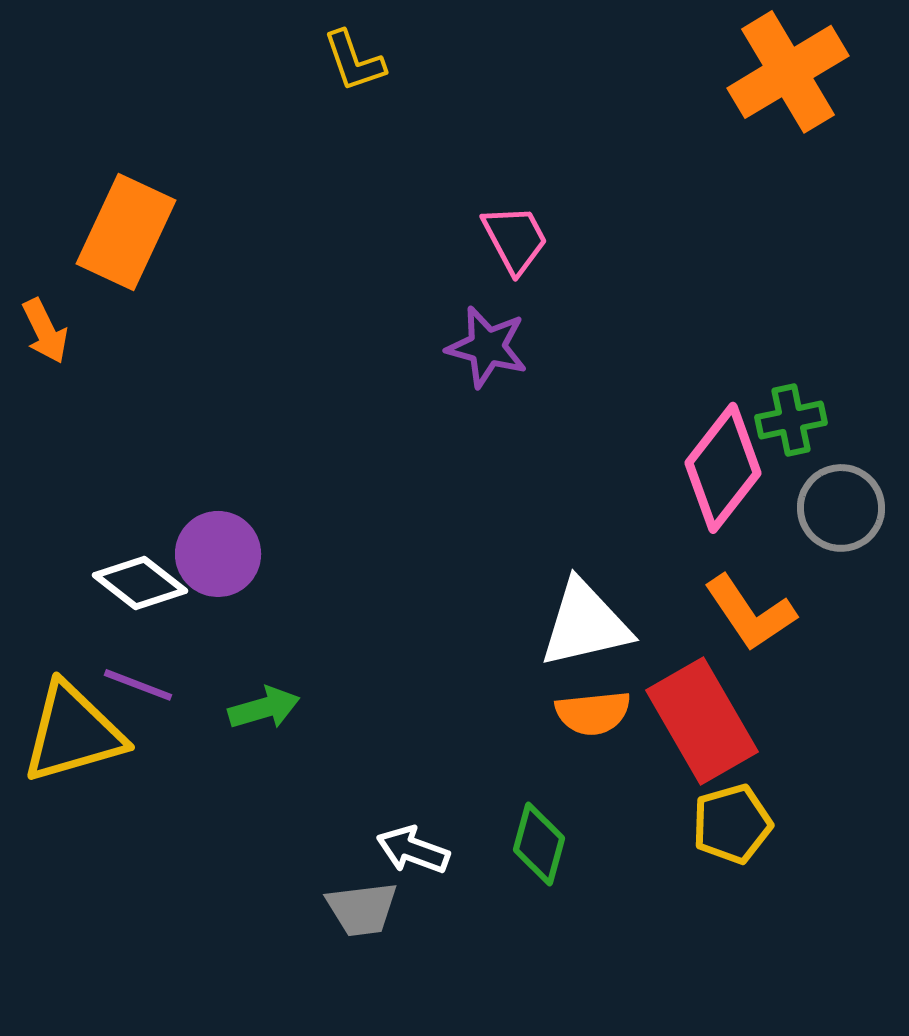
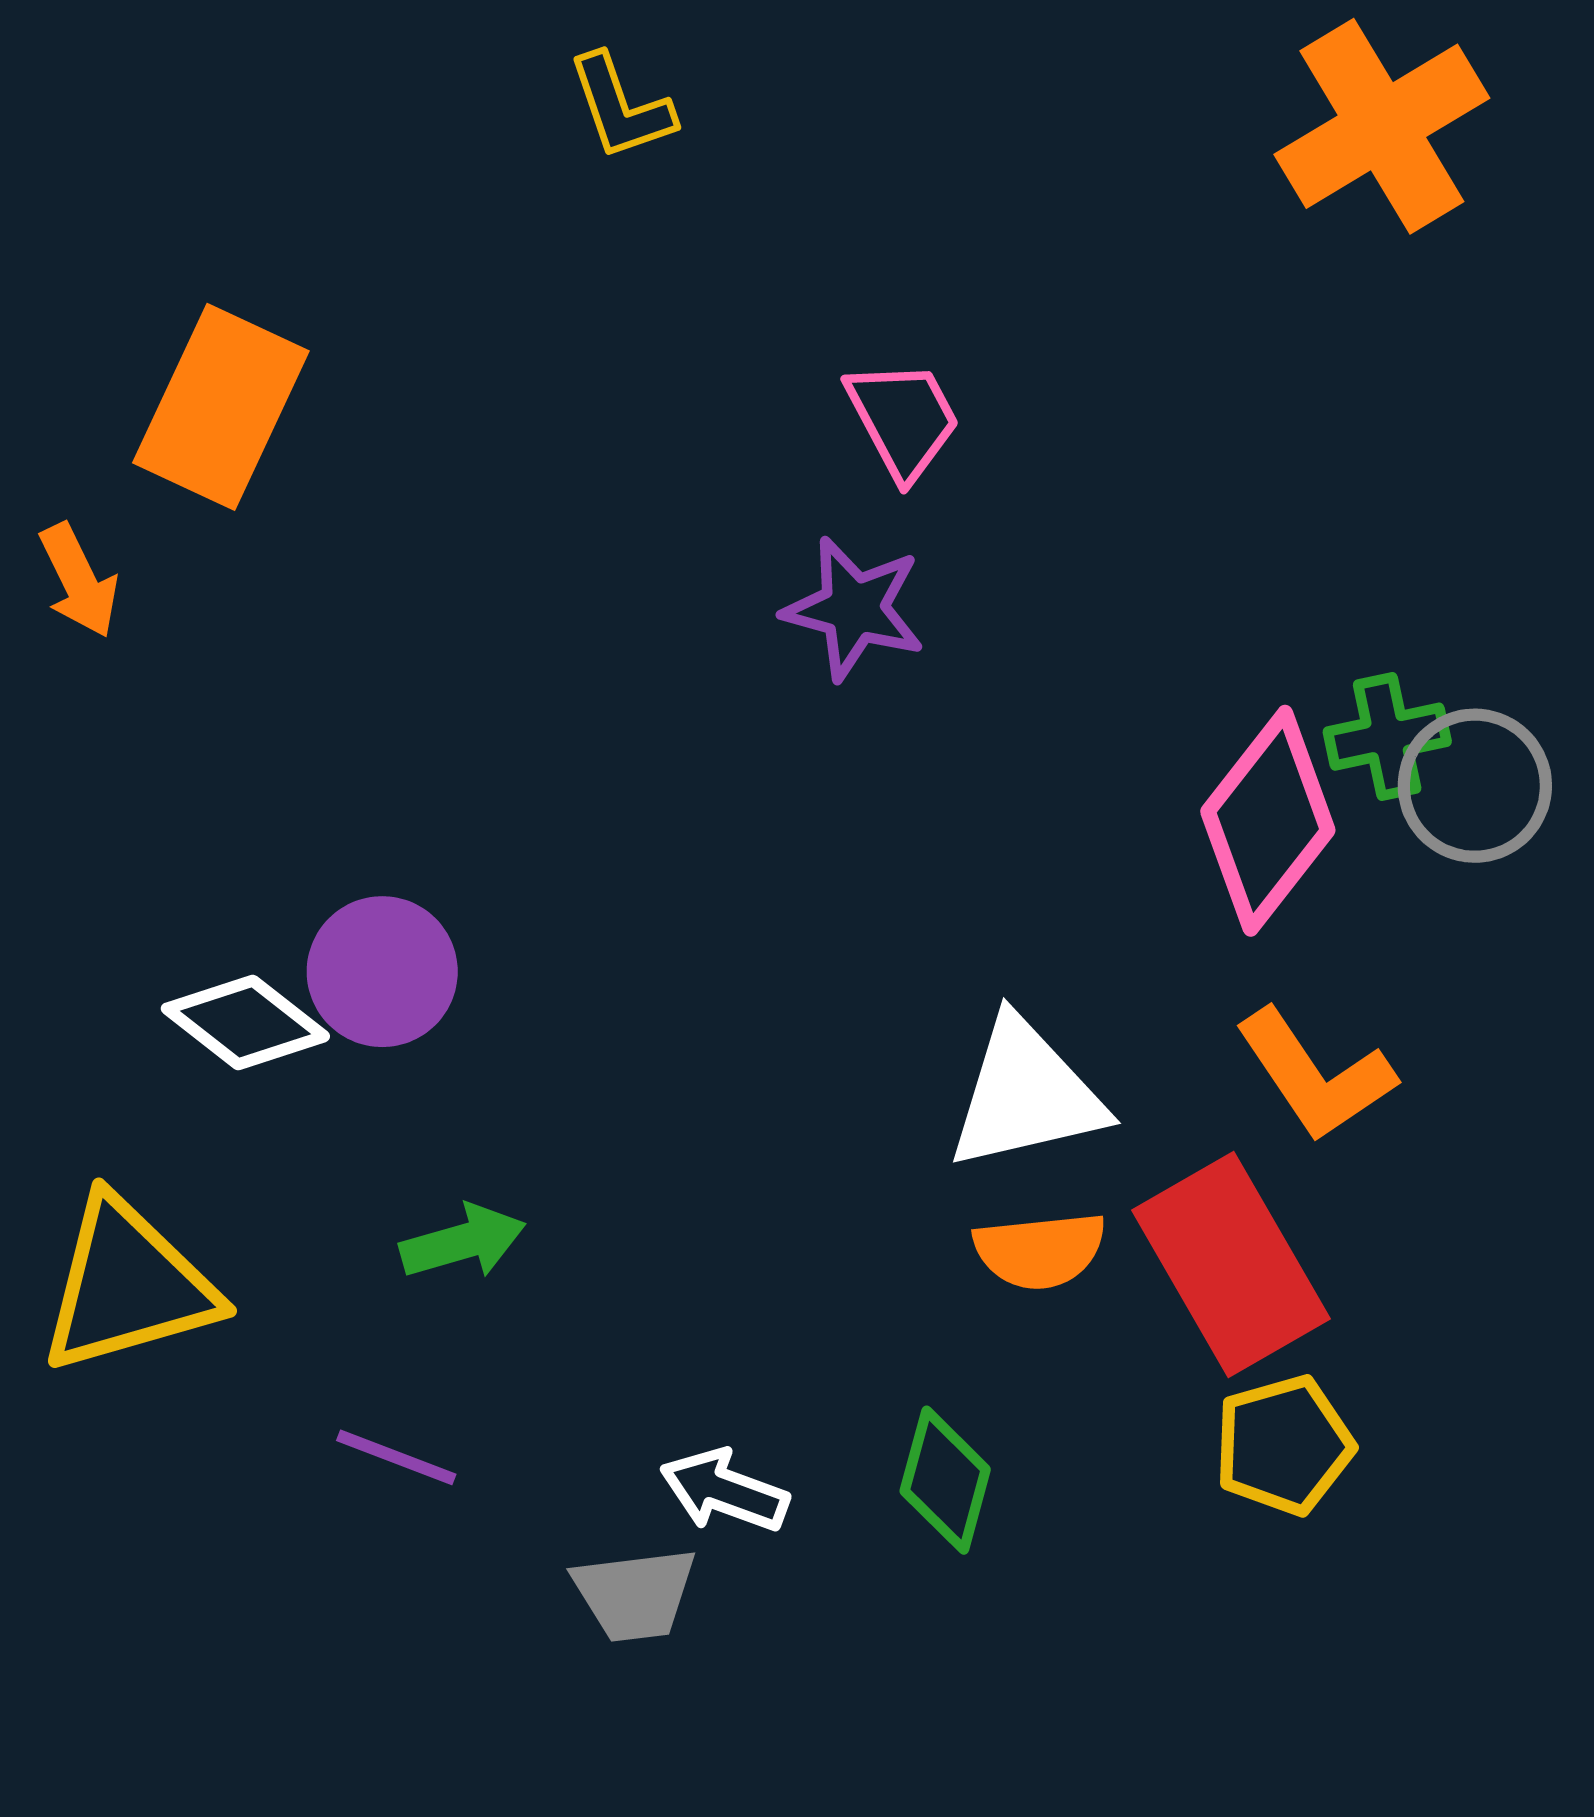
gray circle: (841, 508) -> (1475, 786), moved
purple line: (138, 685) -> (396, 1457), moved

